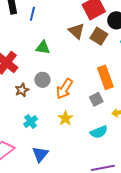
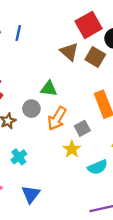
green triangle: (43, 48) -> (49, 89), moved
gray square: (96, 99) -> (82, 128), moved
yellow star: (65, 118) -> (72, 149), moved

